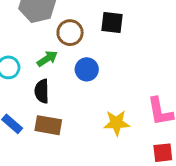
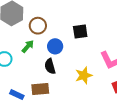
black square: (112, 23) -> (80, 31), moved
black semicircle: (42, 91) -> (50, 66), moved

